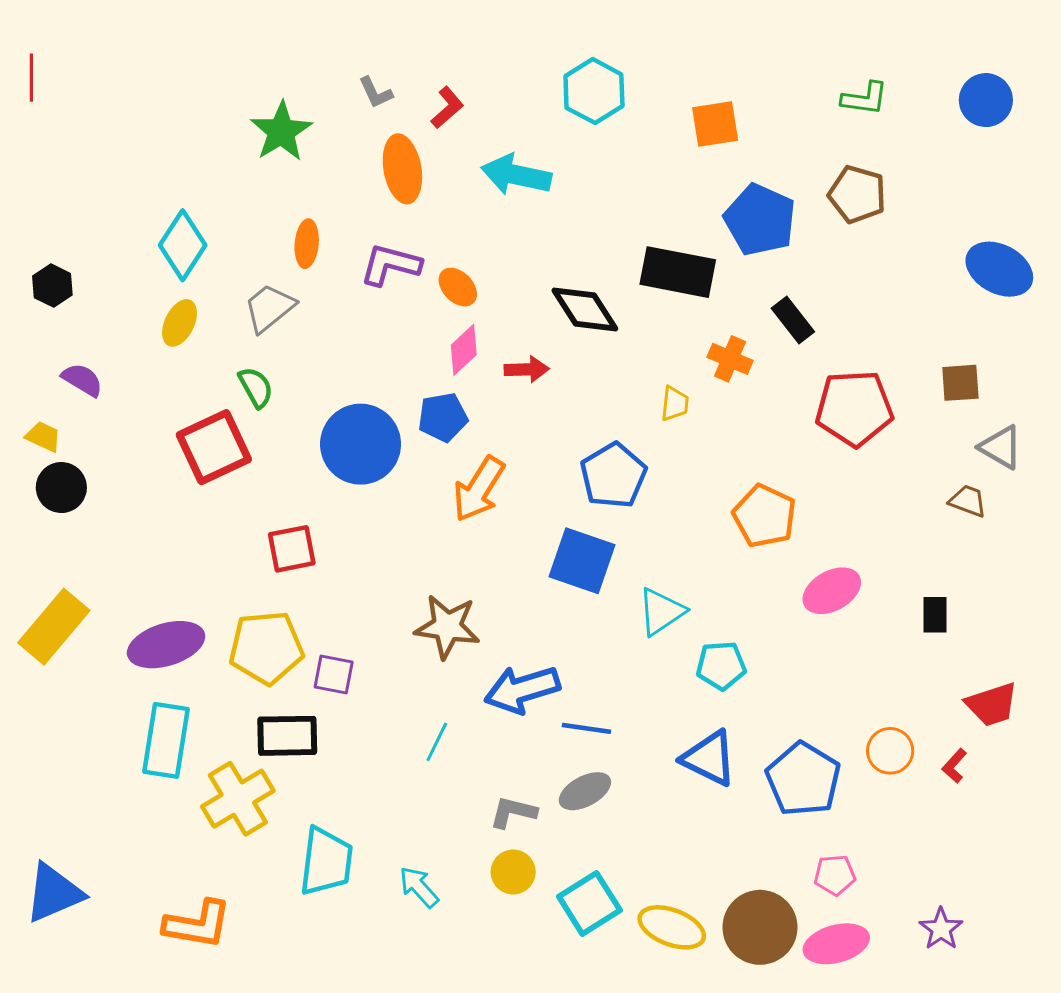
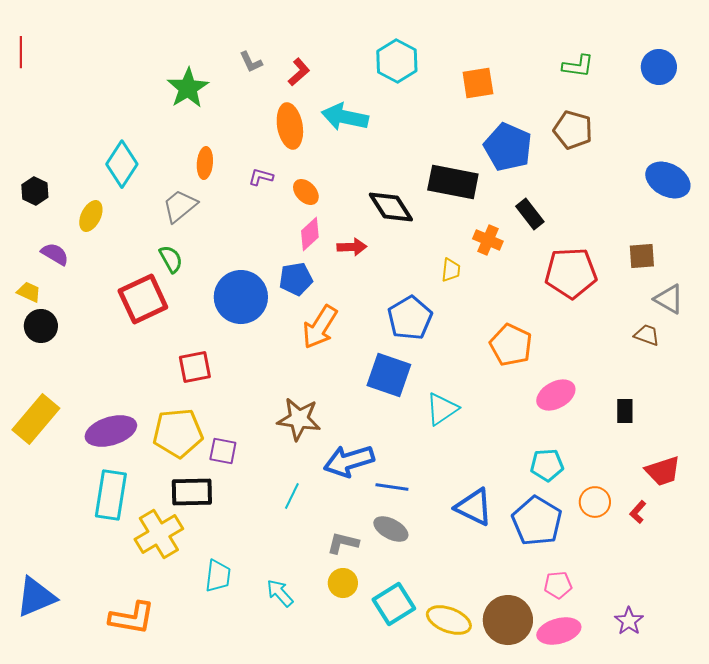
orange ellipse: (402, 169) -> (290, 126), moved
purple L-shape: (390, 265) -> (261, 177), size x0.6
yellow ellipse: (180, 323) -> (91, 216), moved
cyan pentagon: (721, 666) -> (547, 465), moved
gray ellipse: (585, 791) -> (391, 529), turned 56
cyan trapezoid: (326, 862) -> (218, 576), size x0.7

